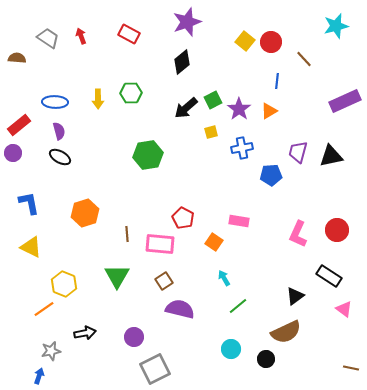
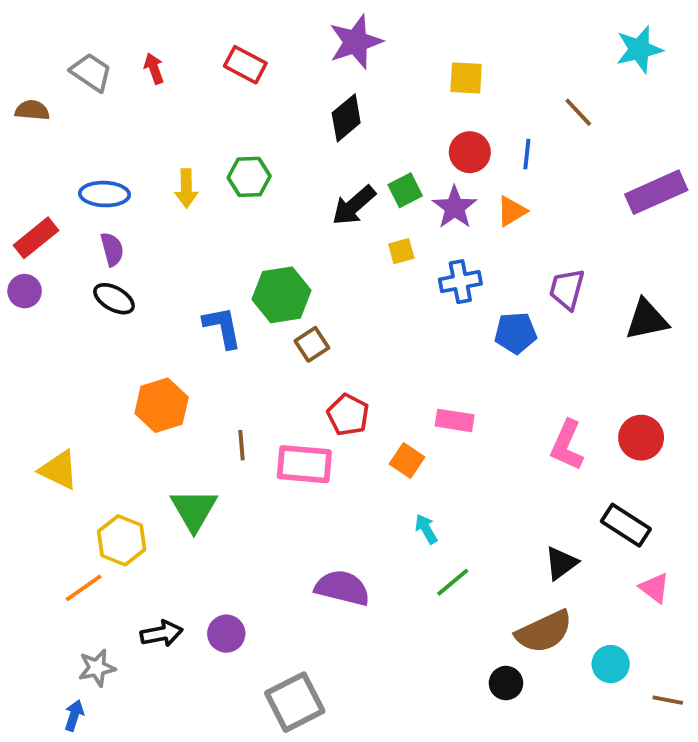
yellow square: (245, 41) -> (466, 78), turned -36
red circle: (271, 42) -> (470, 152), moved
black triangle: (331, 156) -> (647, 320), moved
blue L-shape: (29, 203) -> (222, 327), moved
green triangle: (117, 276) -> (194, 510), moved
brown square: (164, 281) -> (312, 344), moved
purple circle: (134, 337) -> (226, 634), moved
cyan circle: (231, 349) -> (611, 664), moved

